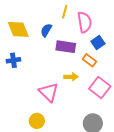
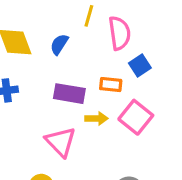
purple rectangle: (66, 47) -> (69, 94), moved
orange rectangle: (89, 60) -> (111, 85), moved, turned -32
pink square: (100, 88) -> (136, 117), moved

